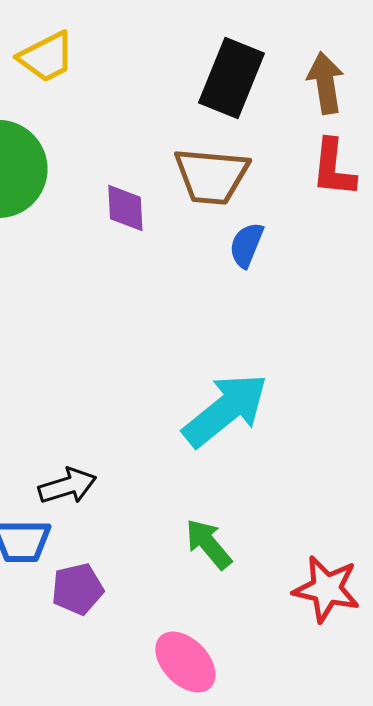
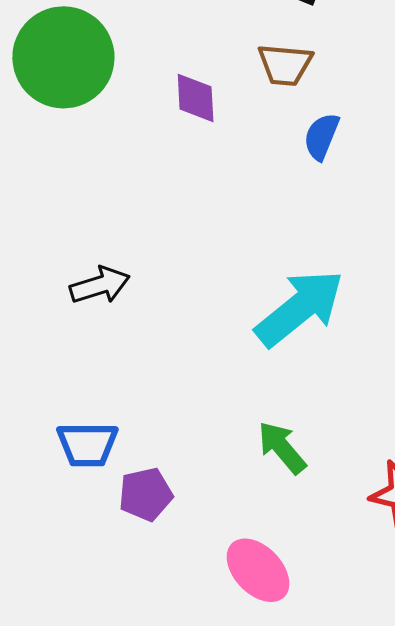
brown trapezoid: (211, 176) -> (285, 65), size x0.7
black arrow: (67, 486) -> (100, 285), moved

